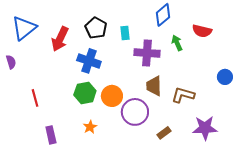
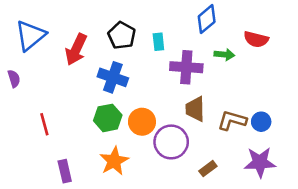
green arrow: (177, 43) -> (224, 55), turned 119
blue circle: (225, 77) -> (261, 122), moved
orange star: (90, 127) -> (114, 161), size x1.6

